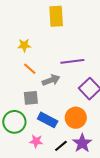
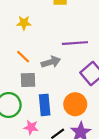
orange line: (30, 69) -> (23, 57), moved
blue rectangle: (48, 120) -> (45, 105), turned 54

